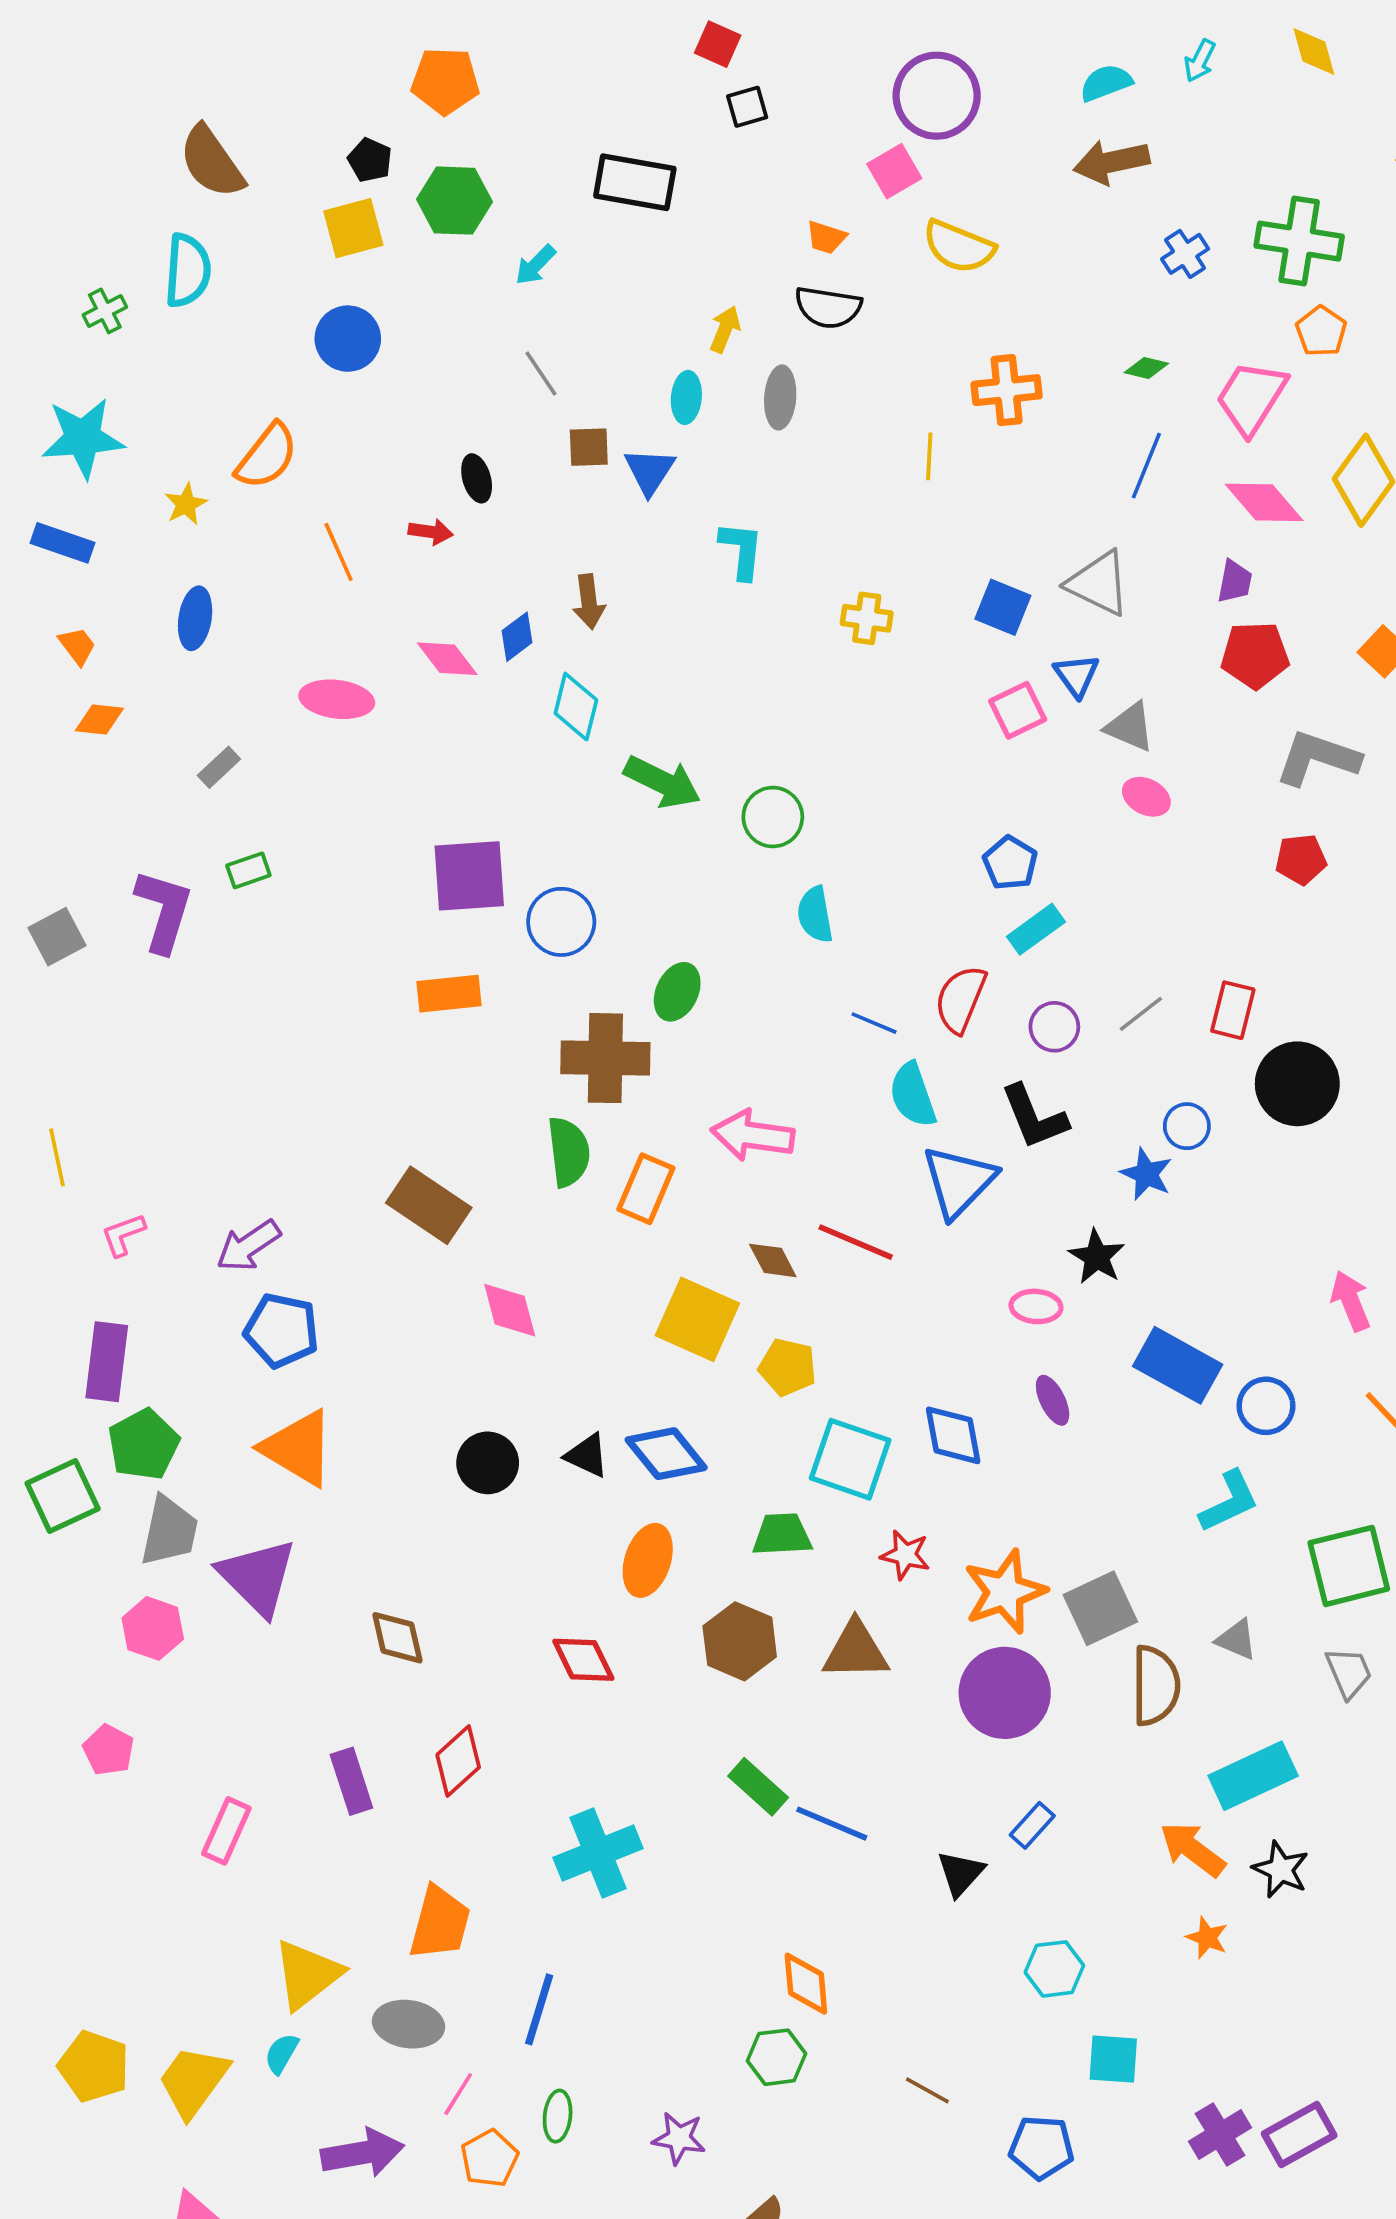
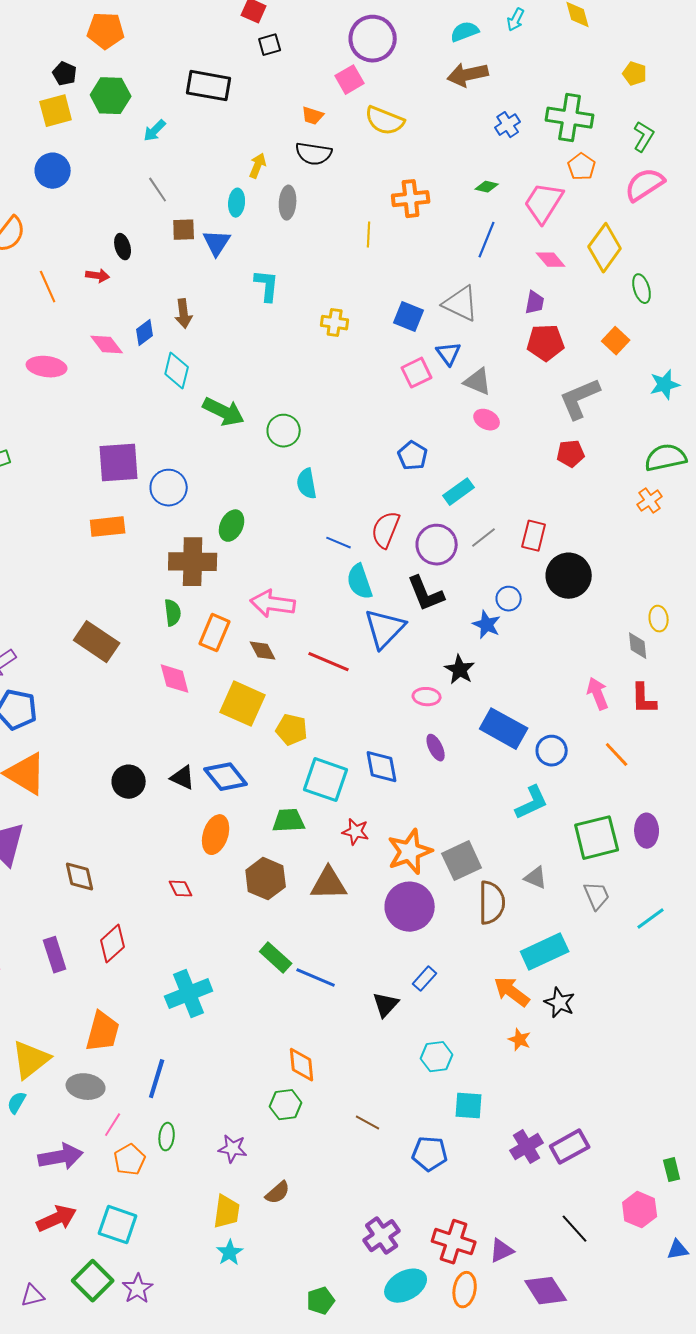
pink diamond: (1264, 502) -> (551, 260), size x0.7
gray L-shape: (1318, 758) -> (580, 399), turned -42
cyan rectangle: (1036, 929) -> (459, 492), moved
purple circle: (1054, 1027) -> (437, 545), size x1.5
green semicircle: (569, 1152) -> (173, 613), size x0.7
brown diamond: (773, 1260) -> (263, 651), moved
pink diamond: (510, 1310) -> (175, 679), moved
red diamond: (583, 1660) -> (181, 889), size x0.7

